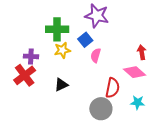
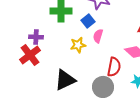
yellow star: (62, 50) -> (78, 45), moved
black triangle: (61, 85) -> (65, 80), moved, size x1.6

